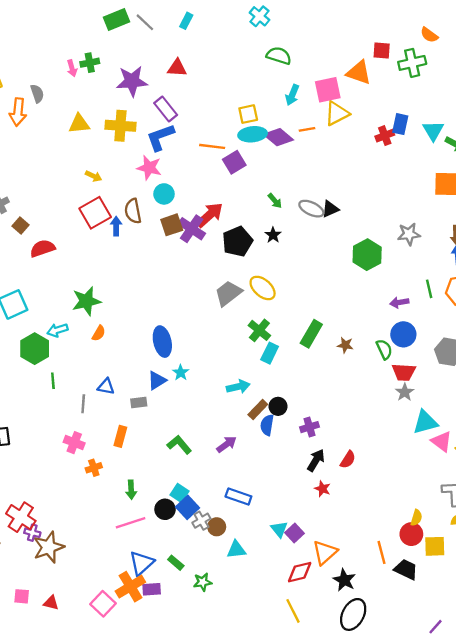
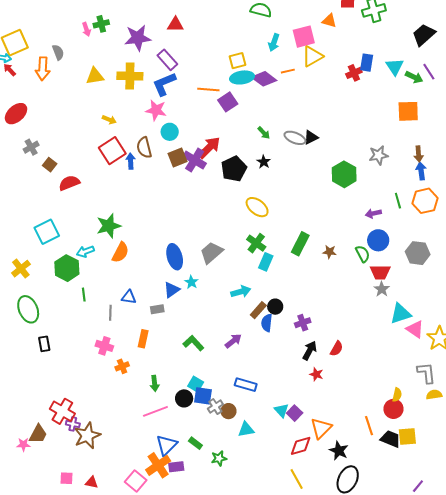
orange triangle: (359, 73) -> (329, 21), size x0.7
gray trapezoid: (228, 293) -> (211, 253), moved
orange semicircle: (99, 333) -> (120, 252), size x1.5
blue square: (187, 507) -> (203, 396), turned -36
yellow square: (435, 546) -> (407, 436), moved

